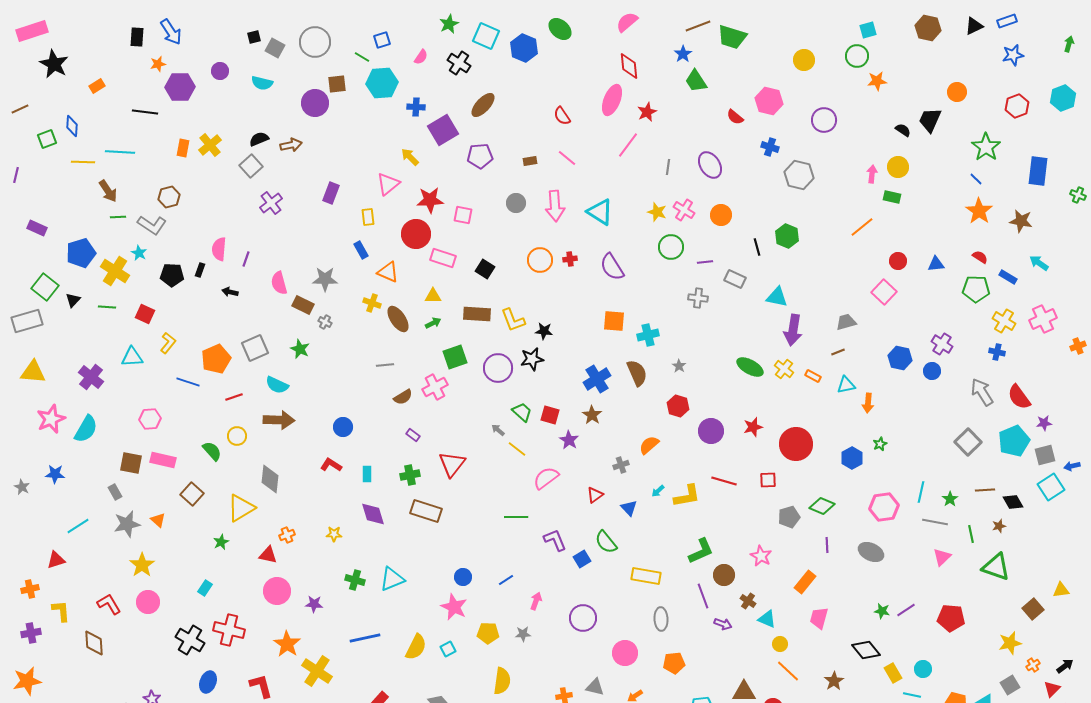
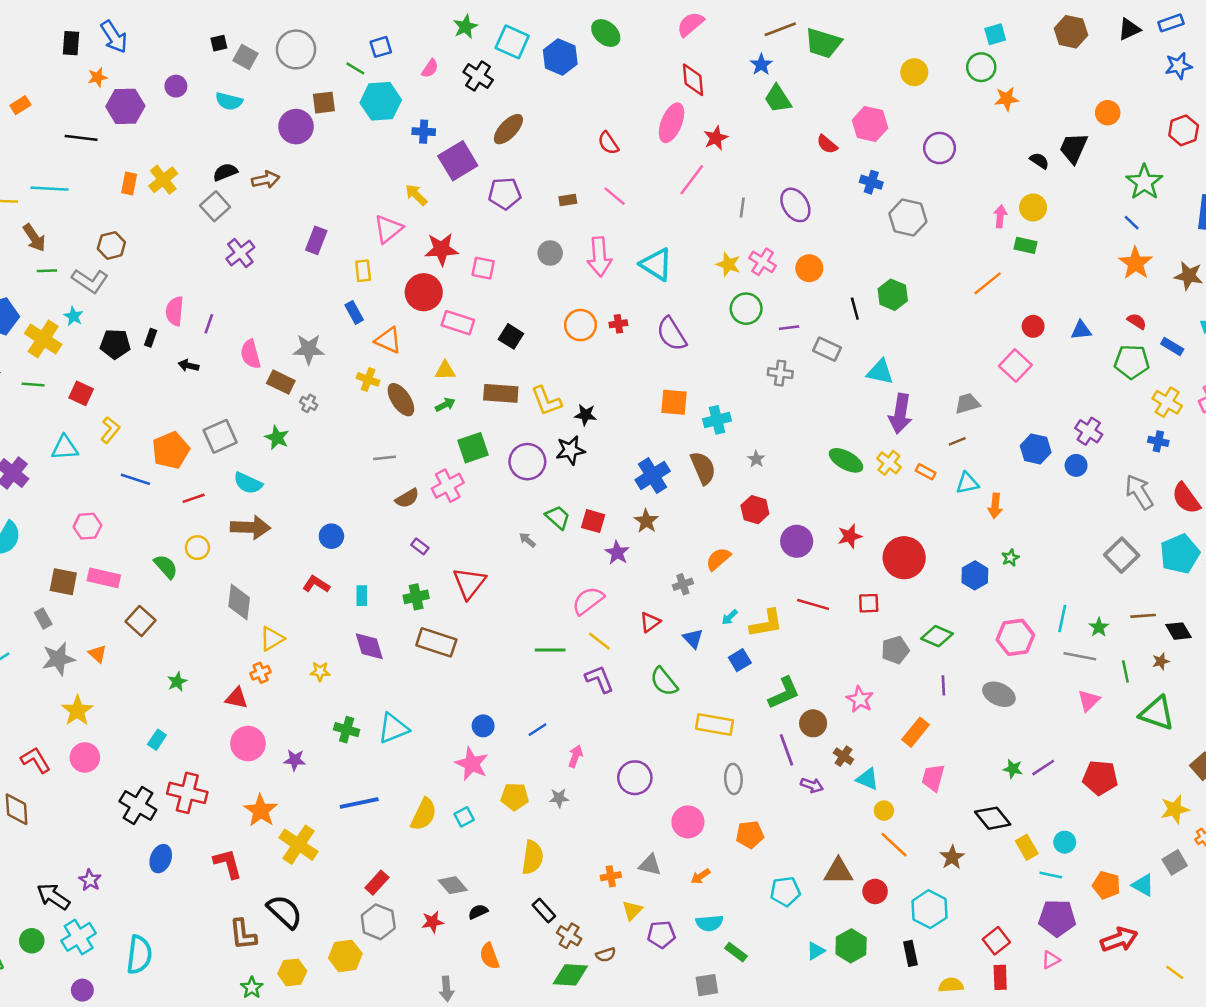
yellow line: (517, 449) -> (599, 641), moved
yellow triangle: (241, 508) -> (272, 639), moved, size x0.7
blue square: (582, 559) -> (740, 660), moved

